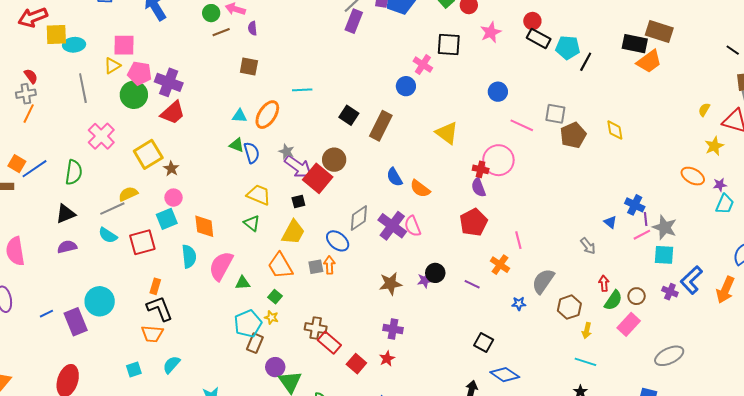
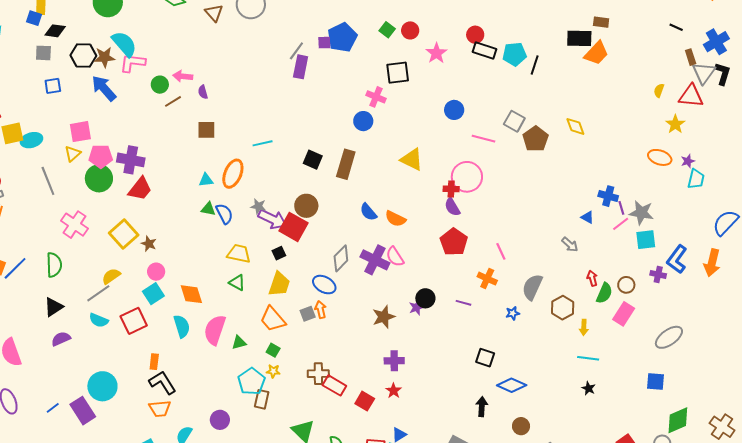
brown rectangle: (659, 31) -> (601, 22), size x0.6
gray square: (555, 114) -> (514, 121), turned 30
purple circle: (275, 367) -> (220, 420), moved

